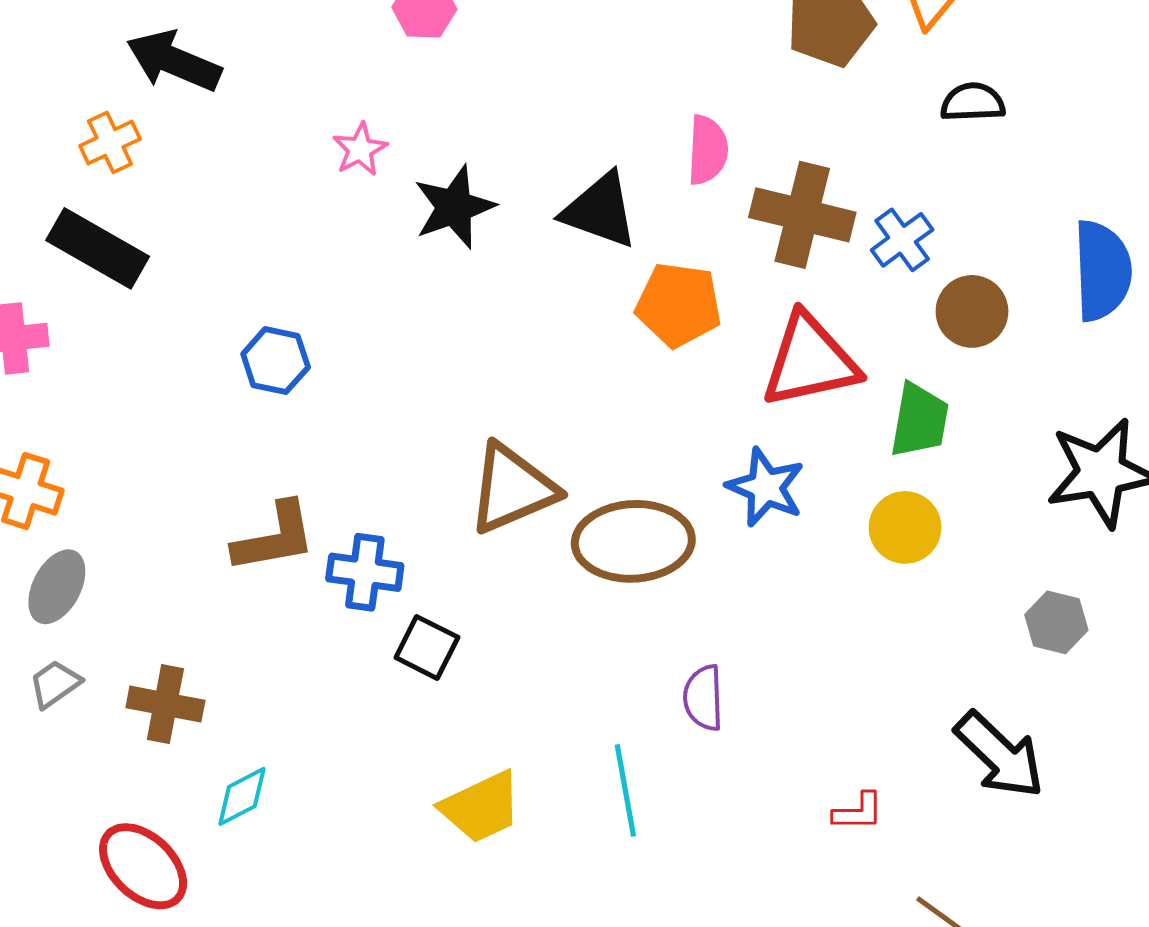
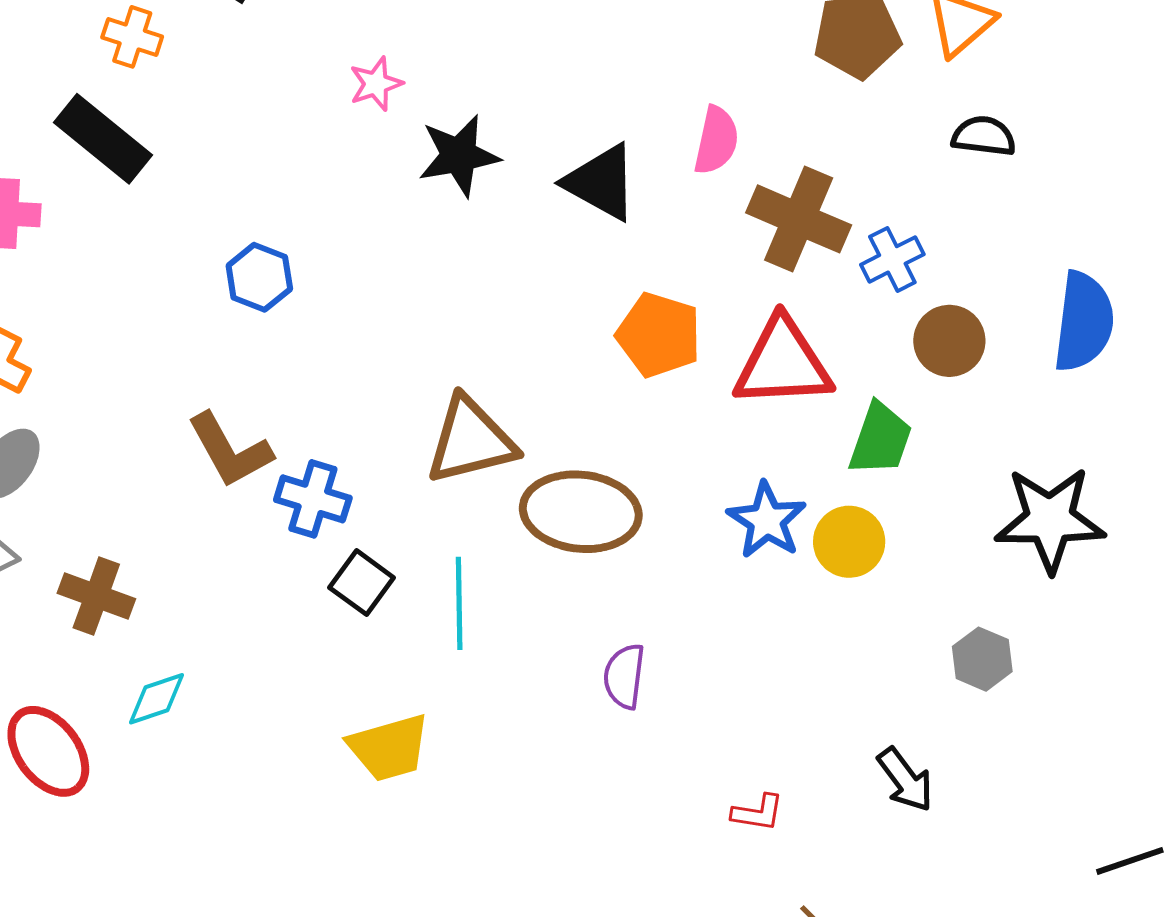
orange cross: (110, 142) -> (132, 37), turned 34
orange pentagon: (679, 305) -> (659, 335), moved
blue star: (766, 487) -> (767, 520), moved
brown L-shape: (274, 537) -> (230, 450), turned 62
black arrow: (999, 755) -> (905, 780), size x0.7
cyan line: (625, 790) -> (459, 603), moved

